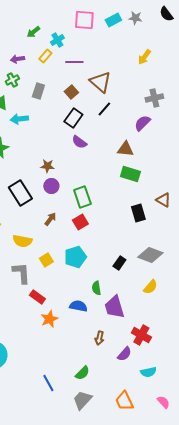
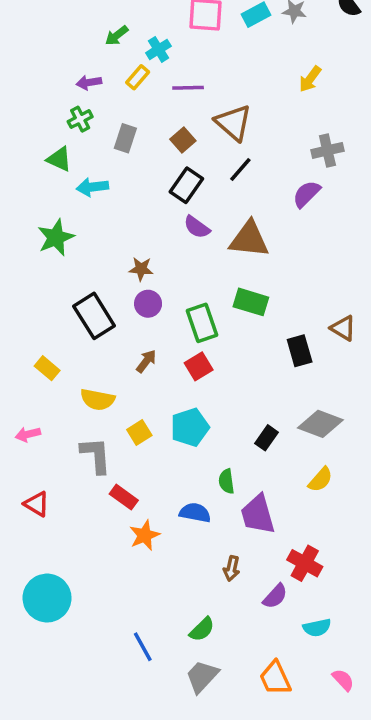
brown triangle: (125, 149) -> (249, 239), moved, size x1.4
green rectangle: (130, 174) -> (251, 302), moved

